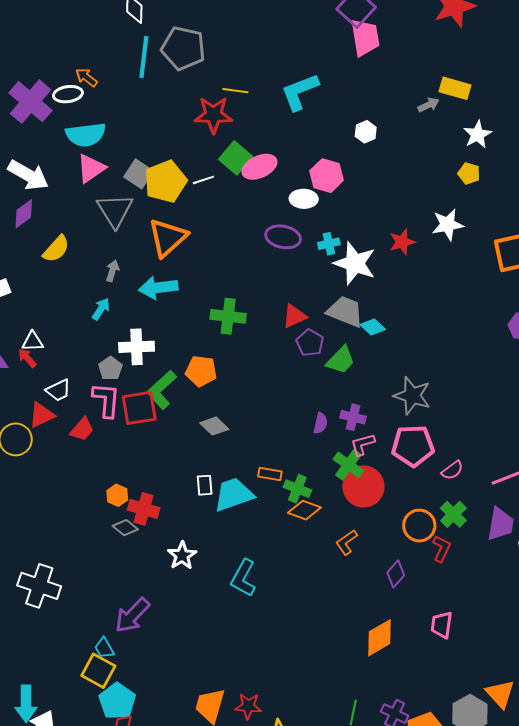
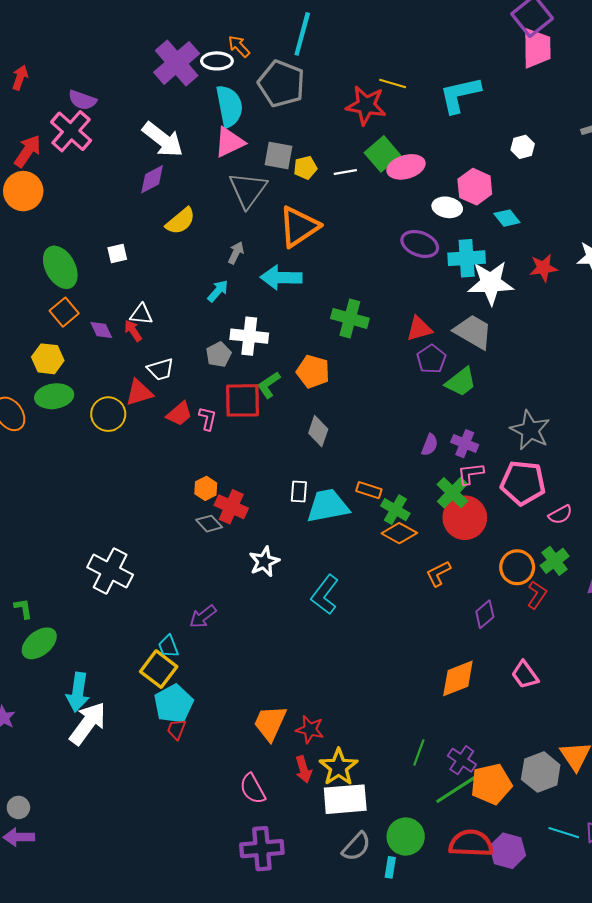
gray pentagon: (183, 48) -> (281, 84), moved
cyan semicircle: (86, 135) -> (229, 106), turned -102
gray square: (139, 174) -> (278, 156), turned -32
yellow pentagon: (165, 181) -> (305, 168), size x0.5
cyan cross: (329, 244) -> (467, 258), size x1.6
white star: (355, 263) -> (491, 283), turned -30
cyan diamond: (373, 327) -> (507, 218), moved
green L-shape: (162, 390) -> (269, 385), size x0.7
pink L-shape: (106, 400) -> (208, 419), moved, size x0.6
gray diamond: (214, 426) -> (318, 431), turned 56
purple arrow: (132, 615) -> (203, 616), size x0.7
pink trapezoid: (442, 625) -> (525, 675), turned -52

